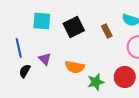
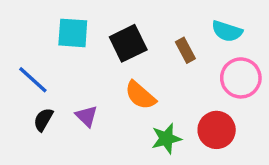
blue line: (19, 48) -> (33, 80), turned -36
purple triangle: (45, 59) -> (87, 116), moved
orange semicircle: (75, 67) -> (140, 95), moved, turned 30

